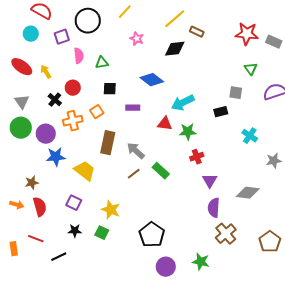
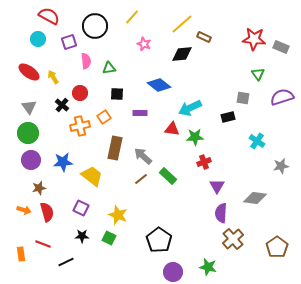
purple circle: (46, 134) -> (31, 160), moved

